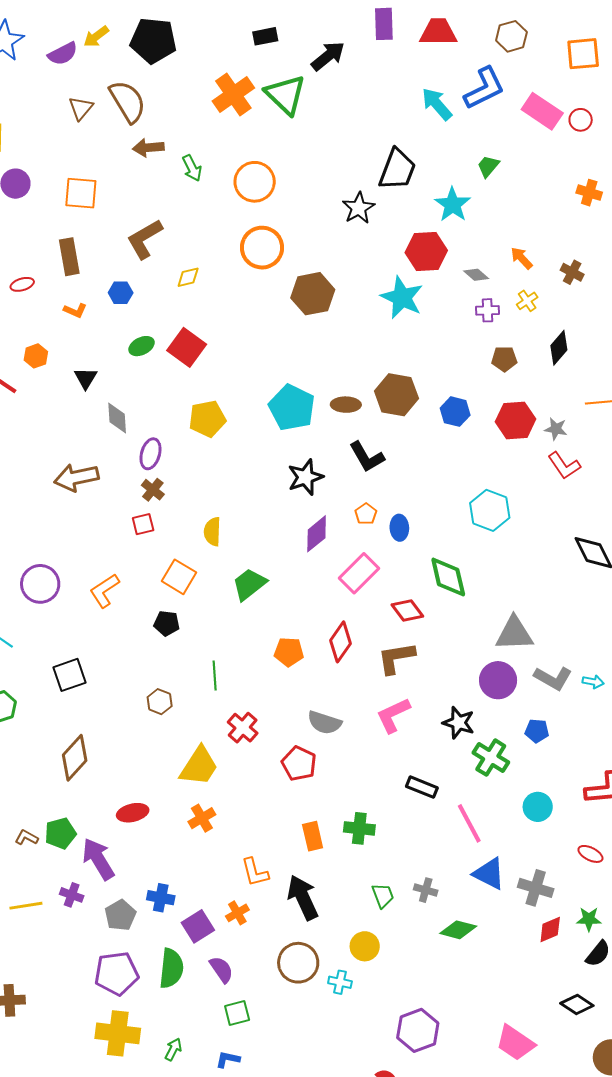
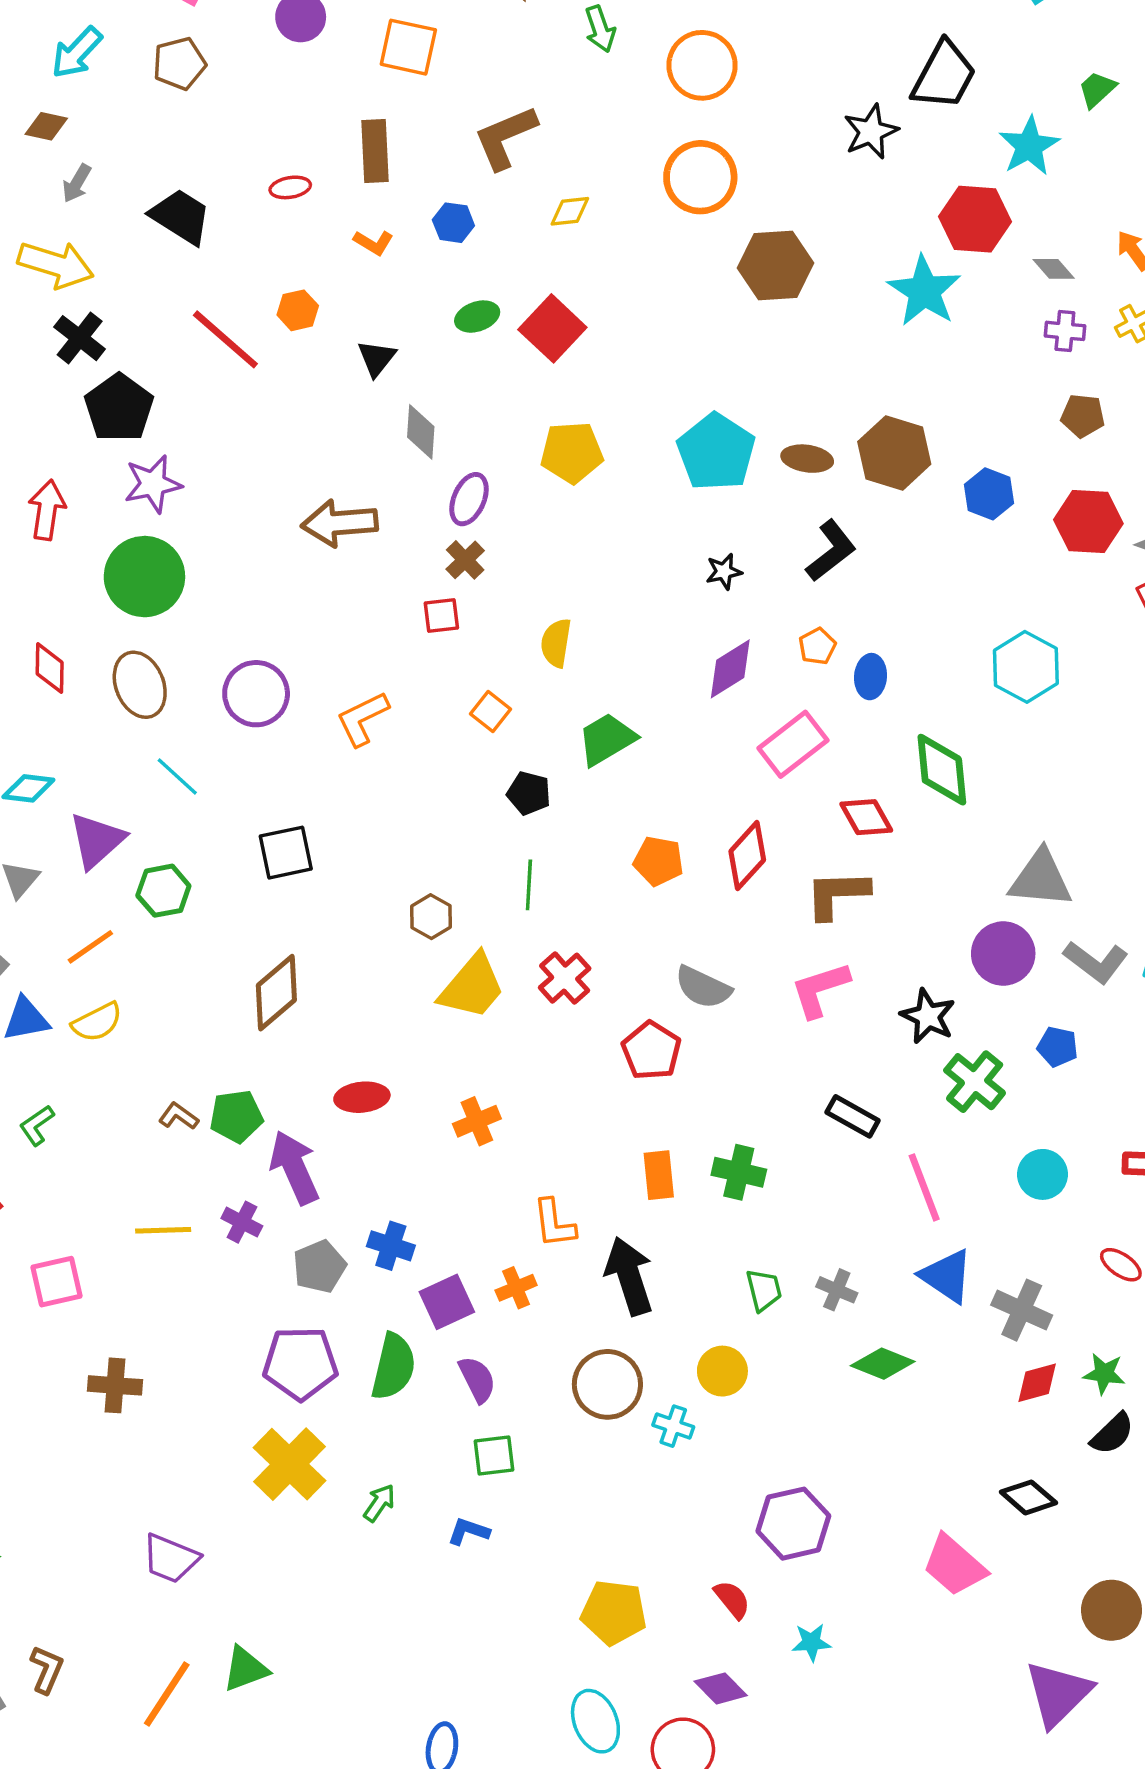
black L-shape: (367, 457) -> (831, 551), turned -105
black star: (305, 477) -> (724, 572), size x0.6
orange square: (179, 577) -> (490, 712), size x0.7
black pentagon: (167, 623) -> (529, 793), moved
yellow trapezoid: (199, 766) -> (472, 987), moved
black diamond: (577, 1005) -> (1028, 1497), moved
yellow cross: (118, 1033) -> (289, 1464), turned 30

